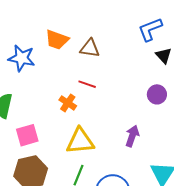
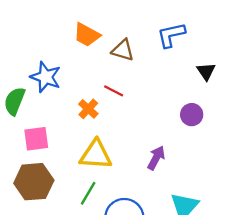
blue L-shape: (150, 29) -> (171, 35), moved
blue star: (22, 58) -> (46, 77), moved

